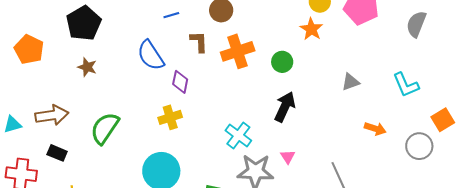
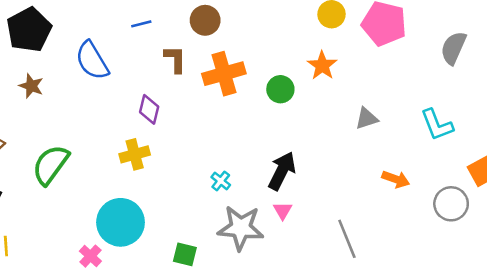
orange star: (311, 29) -> (322, 66), moved
blue semicircle: (151, 55) -> (92, 61), moved
black arrow: (285, 107) -> (282, 171), moved
cyan cross: (238, 136) -> (221, 181), size x0.6

